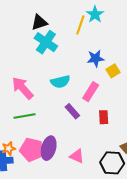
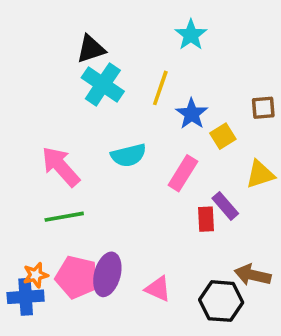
yellow line: (80, 25) -> (160, 88), moved
blue star: (96, 58) -> (192, 114), turned -30
purple rectangle: (72, 111) -> (225, 206), moved

